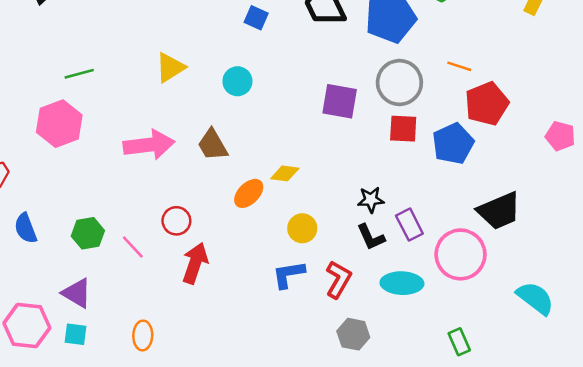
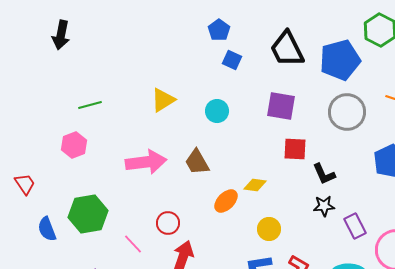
purple square: (340, 101) -> (281, 106), moved
pink hexagon: (59, 124) -> (74, 145), size x0.7
red square: (403, 129) -> (295, 149), moved
green hexagon: (88, 233) -> (88, 214), moved, size x1.5
black L-shape: (371, 237) -> (324, 174), moved

